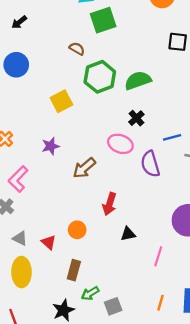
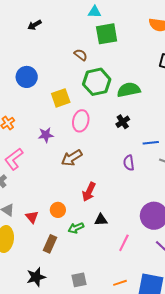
blue circle: (16, 65) -> (27, 77), moved
pink ellipse: (120, 144) -> (81, 121), moved, turned 75
purple semicircle: (150, 164) -> (129, 163), size x0.7
green arrow: (90, 293) -> (76, 228), moved
orange line: (161, 303) -> (120, 283), turned 48

